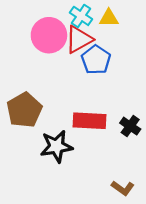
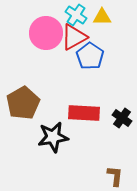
brown L-shape: (123, 188) -> (115, 176), turned -120

